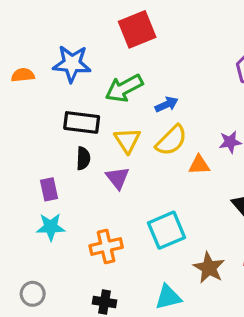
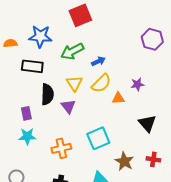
black rectangle: (82, 122) -> (32, 66), moved
black semicircle: (83, 158) -> (47, 94), size x1.5

